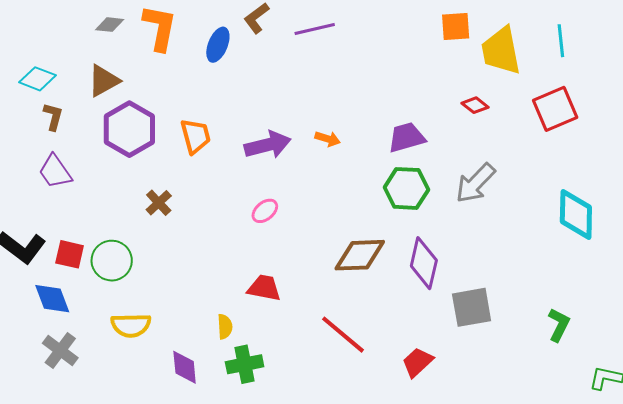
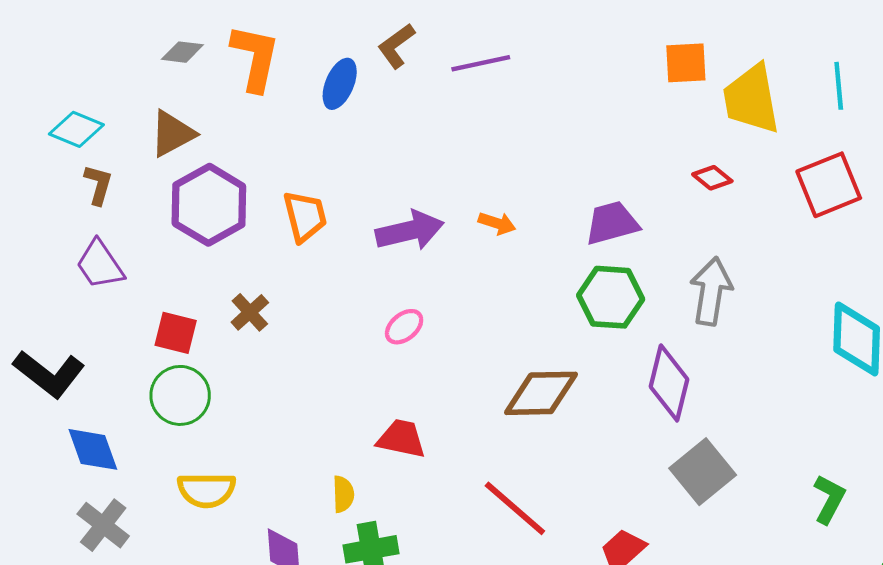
gray arrow: (475, 183) -> (711, 291), turned 144
red square: (70, 254) -> (176, 333), moved
purple diamond: (424, 263) -> (669, 383), moved
gray square: (472, 307) -> (703, 472), turned -30

